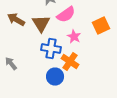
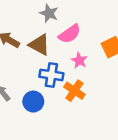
brown triangle: (41, 24) -> (39, 45), turned -30
blue circle: (55, 76) -> (33, 102), moved

